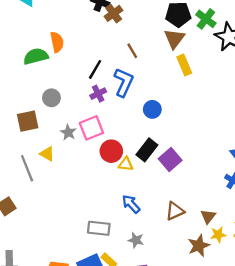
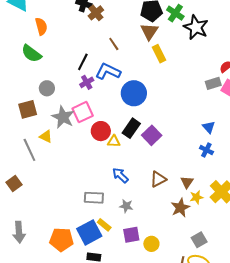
orange semicircle: (57, 42) -> (41, 26), moved
green semicircle: (36, 56) -> (31, 54), turned -125
blue L-shape: (124, 82) -> (108, 71), turned -85
blue circle: (152, 109) -> (134, 93), size x1.6
gray star: (68, 132) -> (63, 117), size x1.6

